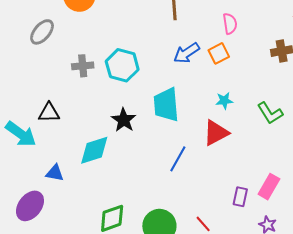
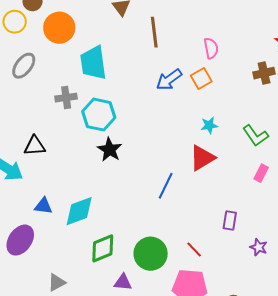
cyan hexagon: (122, 65) -> (99, 115), moved
cyan trapezoid: (166, 105) -> (93, 63), moved
cyan diamond: (94, 150) -> (79, 211), moved
pink rectangle: (269, 187) -> (261, 173), moved, size x0.7

